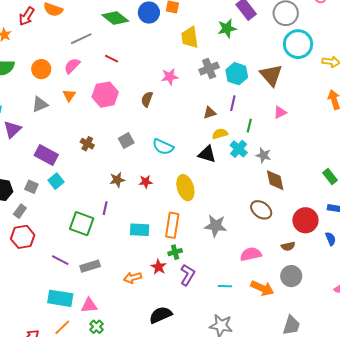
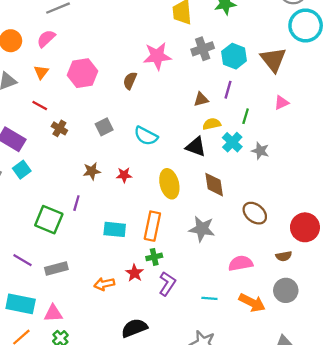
red line: (112, 59) -> (40, 105), moved
pink star: (170, 77) -> (157, 56), size x1.4
brown diamond: (275, 180) -> (214, 185), moved

